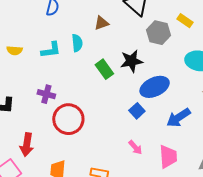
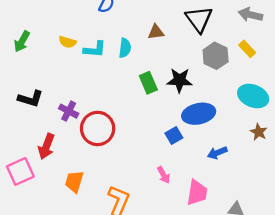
yellow semicircle: (15, 50) -> (67, 42), moved
purple cross: (46, 94) -> (69, 111), moved
blue arrow: (178, 118) -> (217, 153), size x0.7

